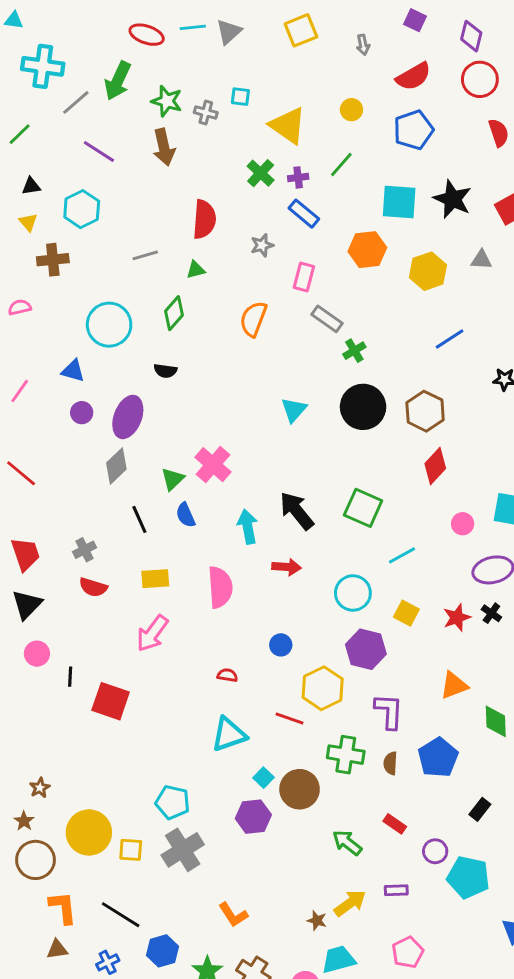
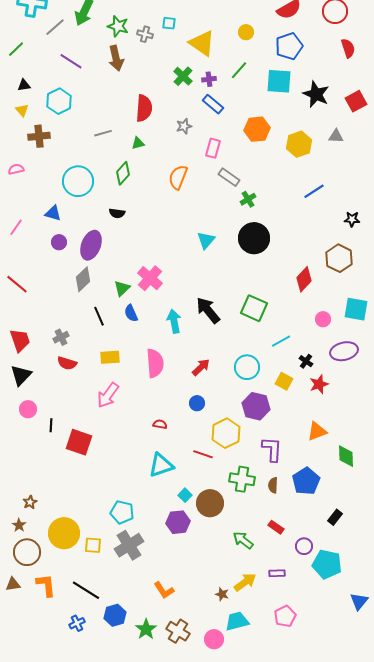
cyan square: (399, 202) -> (279, 81), moved
brown hexagon: (425, 411) -> (339, 258), moved
red arrow: (287, 567) -> (201, 367), moved, turned -48
black cross: (491, 613) -> (306, 361), moved
brown triangle: (57, 949) -> (13, 584), moved

